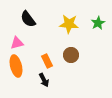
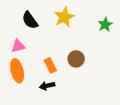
yellow star: (69, 24) -> (64, 17), moved, turned -30
black arrow: (44, 80) -> (47, 86), turned 104

